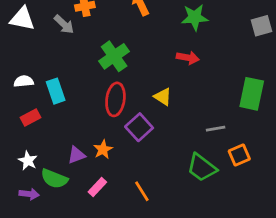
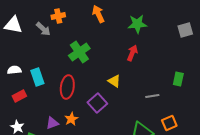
red arrow: (188, 58) -> (132, 53), turned -77
green rectangle: (252, 94) -> (178, 79), size x0.6
red ellipse: (115, 99) -> (67, 87), moved
gray line: (216, 129) -> (152, 96), moved

